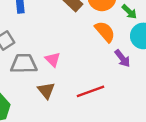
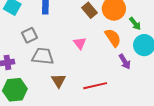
pink triangle: (53, 59) -> (80, 43), moved

